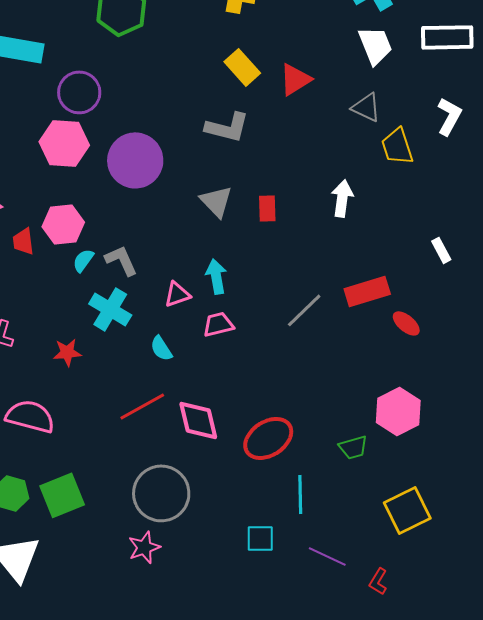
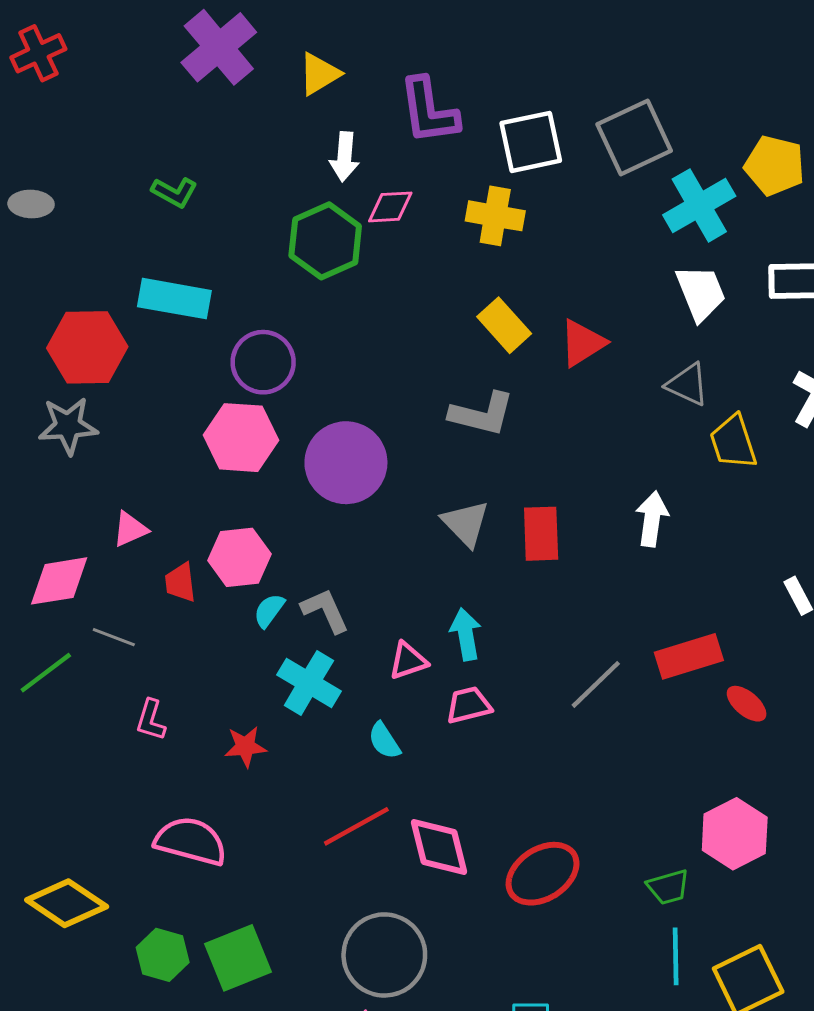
red rectangle: (267, 208) -> (541, 534), size x1.4
cyan line: (300, 494) -> (676, 956), moved

